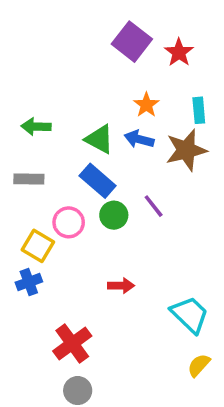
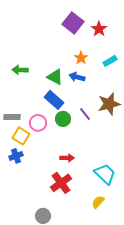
cyan rectangle: (199, 110) -> (110, 61), turned 64
brown star: (186, 150) -> (109, 104), moved
gray rectangle: (29, 179) -> (12, 117), moved
red cross: (72, 344) -> (61, 183), moved
yellow semicircle: (199, 365) -> (98, 202), moved

